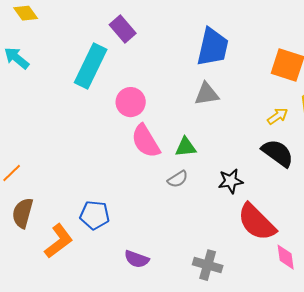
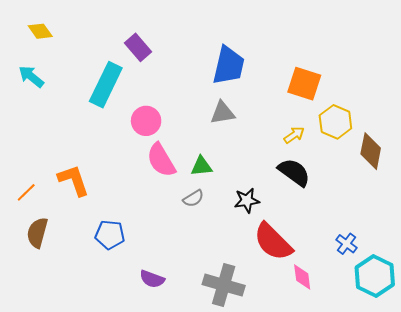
orange L-shape: (59, 241) -> (74, 180), moved, turned -72
gray cross: (208, 265) -> (224, 285), size x1.4

